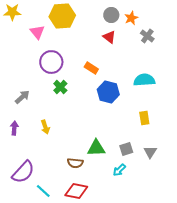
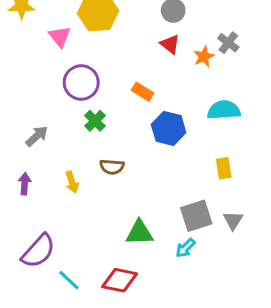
orange star: (131, 18) -> (204, 56), moved
green triangle: (96, 148) -> (139, 233), moved
gray square: (126, 149) -> (196, 216), size x1.5
brown semicircle: (75, 163) -> (112, 167), moved

